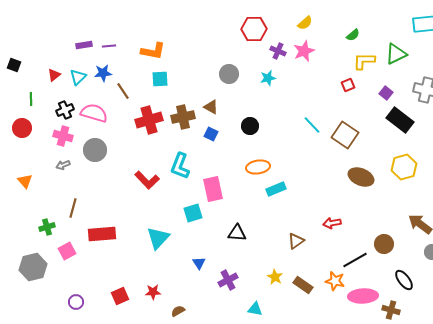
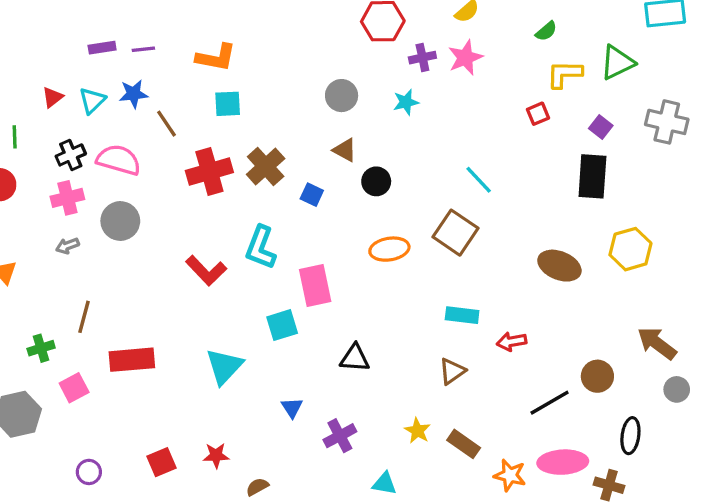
purple cross: (278, 51) -> (422, 58), turned -35
brown triangle: (211, 107) -> (345, 150), moved
brown cross: (183, 117) -> (266, 167), turned -30
black rectangle: (400, 120) -> (592, 176), moved, turned 56
brown square: (345, 135) -> (455, 233), moved
pink cross: (63, 136) -> (67, 198), turned -30
cyan rectangle: (276, 189) -> (462, 315), moved, turned 30
black ellipse: (404, 280) -> (630, 436), turned 45
orange star: (335, 281) -> (510, 475), moved

